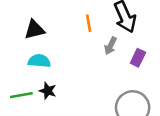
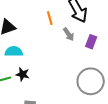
gray arrow: (111, 46) -> (69, 34), turned -56

